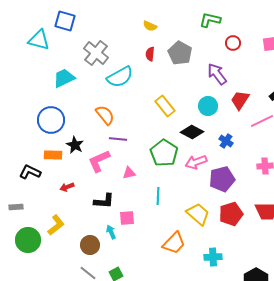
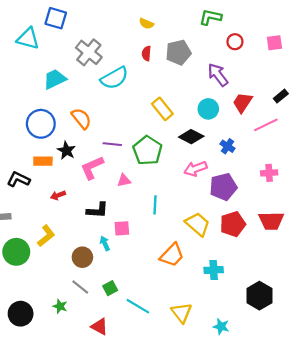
gray pentagon: (180, 53) -> (178, 52), turned 30
orange semicircle: (105, 115) -> (81, 118), moved
green pentagon: (164, 153) -> (147, 150), moved

